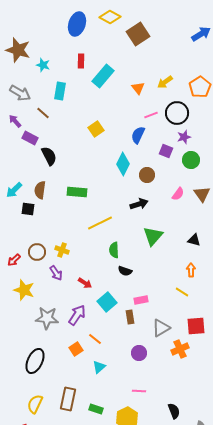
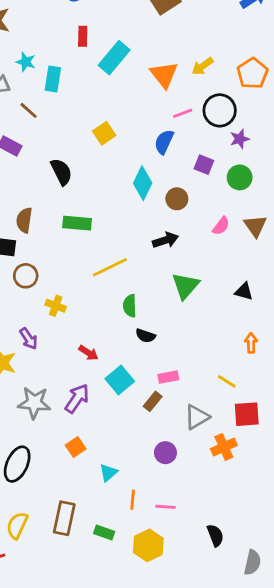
cyan star: (43, 65) -> (26, 62), moved
orange triangle: (138, 88) -> (164, 75), size x1.5
purple star: (184, 137) -> (240, 139), moved
black semicircle: (49, 156) -> (61, 172), moved
brown circle: (37, 252) -> (26, 276), moved
orange arrow: (191, 270) -> (251, 343), moved
purple arrow: (56, 273) -> (29, 339), moved
yellow line: (182, 292) -> (227, 381), moved
brown rectangle: (130, 317) -> (153, 401), turned 48
orange line: (95, 339) -> (133, 500), moved, turned 56

